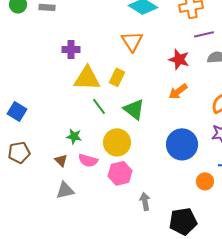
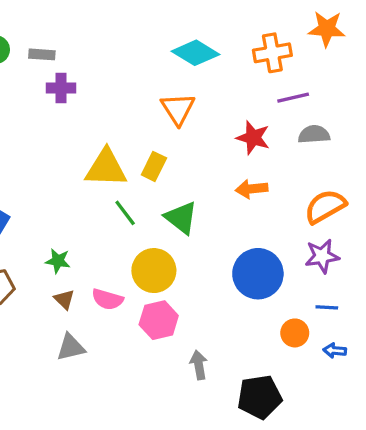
purple cross: (71, 49) -> (61, 88), moved
orange arrow: (178, 91) -> (252, 189), turned 30
green star: (74, 136) -> (58, 261), moved

